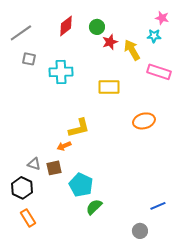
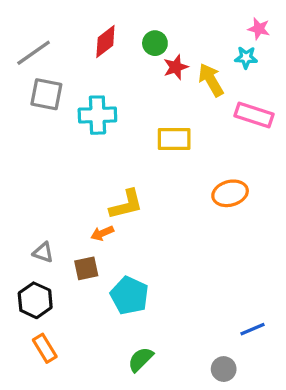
gray square: (29, 59) -> (46, 94), size x1.5
gray triangle: (34, 164) -> (43, 252), moved
green semicircle: (94, 207) -> (141, 359), moved

